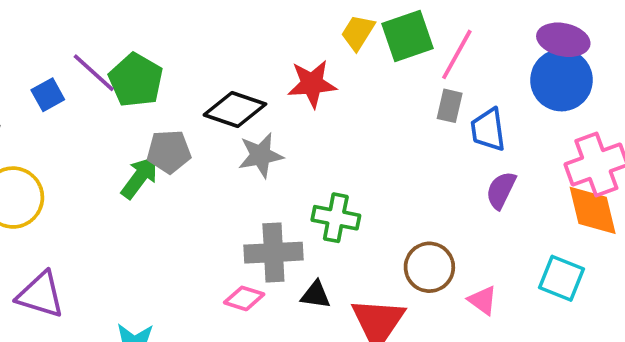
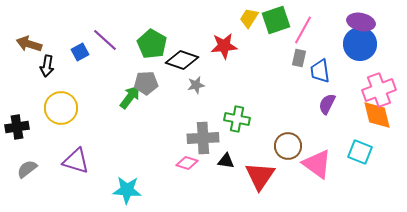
green pentagon: (136, 80) -> (152, 44), moved
gray star: (261, 155) -> (196, 85), size x0.7
pink triangle: (483, 300) -> (317, 164), size x1.8

